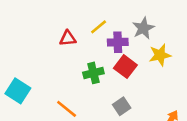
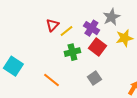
yellow line: (99, 27) -> (66, 31), moved
red triangle: (68, 38) -> (52, 25), turned -40
purple cross: (118, 42) -> (91, 28), turned 35

